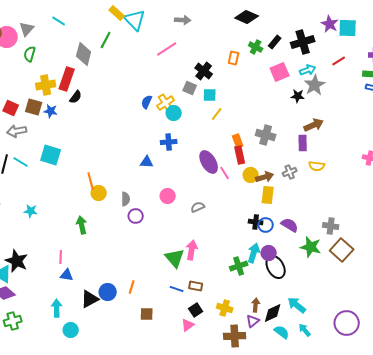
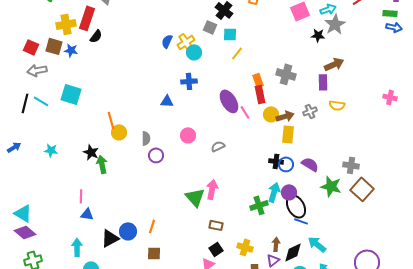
black star: (17, 261) -> (91, 152), moved, size x0.7
blue line: (177, 289) -> (301, 221), moved
brown square: (147, 314) -> (154, 253), moved

